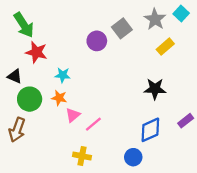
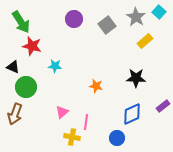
purple circle: (97, 41) -> (74, 19), moved
orange star: (59, 98) -> (96, 86), moved
pink triangle: (73, 115) -> (62, 112), moved
pink line: (93, 124) -> (86, 122), moved, turned -42

